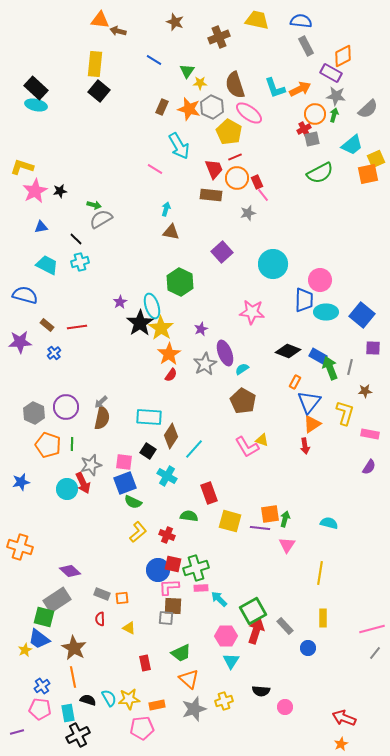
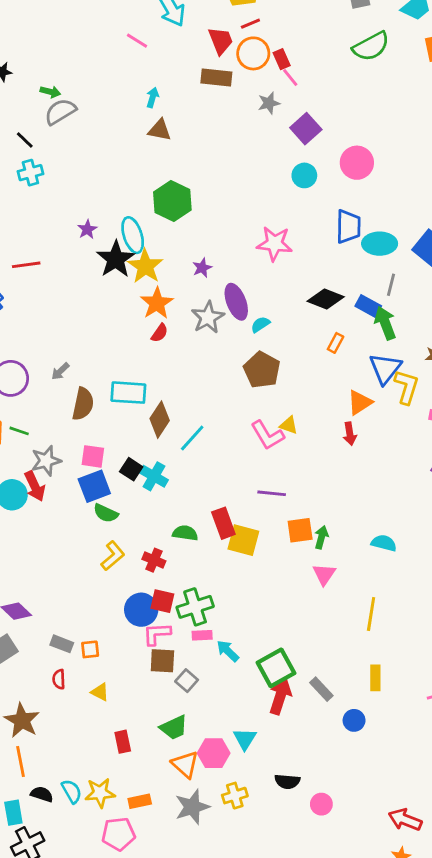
purple square: (222, 252) -> (306, 129), moved
cyan circle: (273, 264) -> (304, 175), size x0.6
pink circle: (320, 280) -> (357, 163), moved
gray line: (350, 367) -> (391, 285), moved
blue triangle: (309, 402) -> (385, 368), moved
brown semicircle: (102, 418) -> (83, 404), moved
green line: (72, 444) -> (19, 431), turned -72
black square: (148, 451) -> (131, 469), moved
red rectangle: (209, 493) -> (223, 523), moved
purple line: (260, 528) -> (272, 493), moved
gray square: (166, 618) -> (187, 681), moved, turned 35
pink hexagon: (226, 636) -> (214, 753), moved

